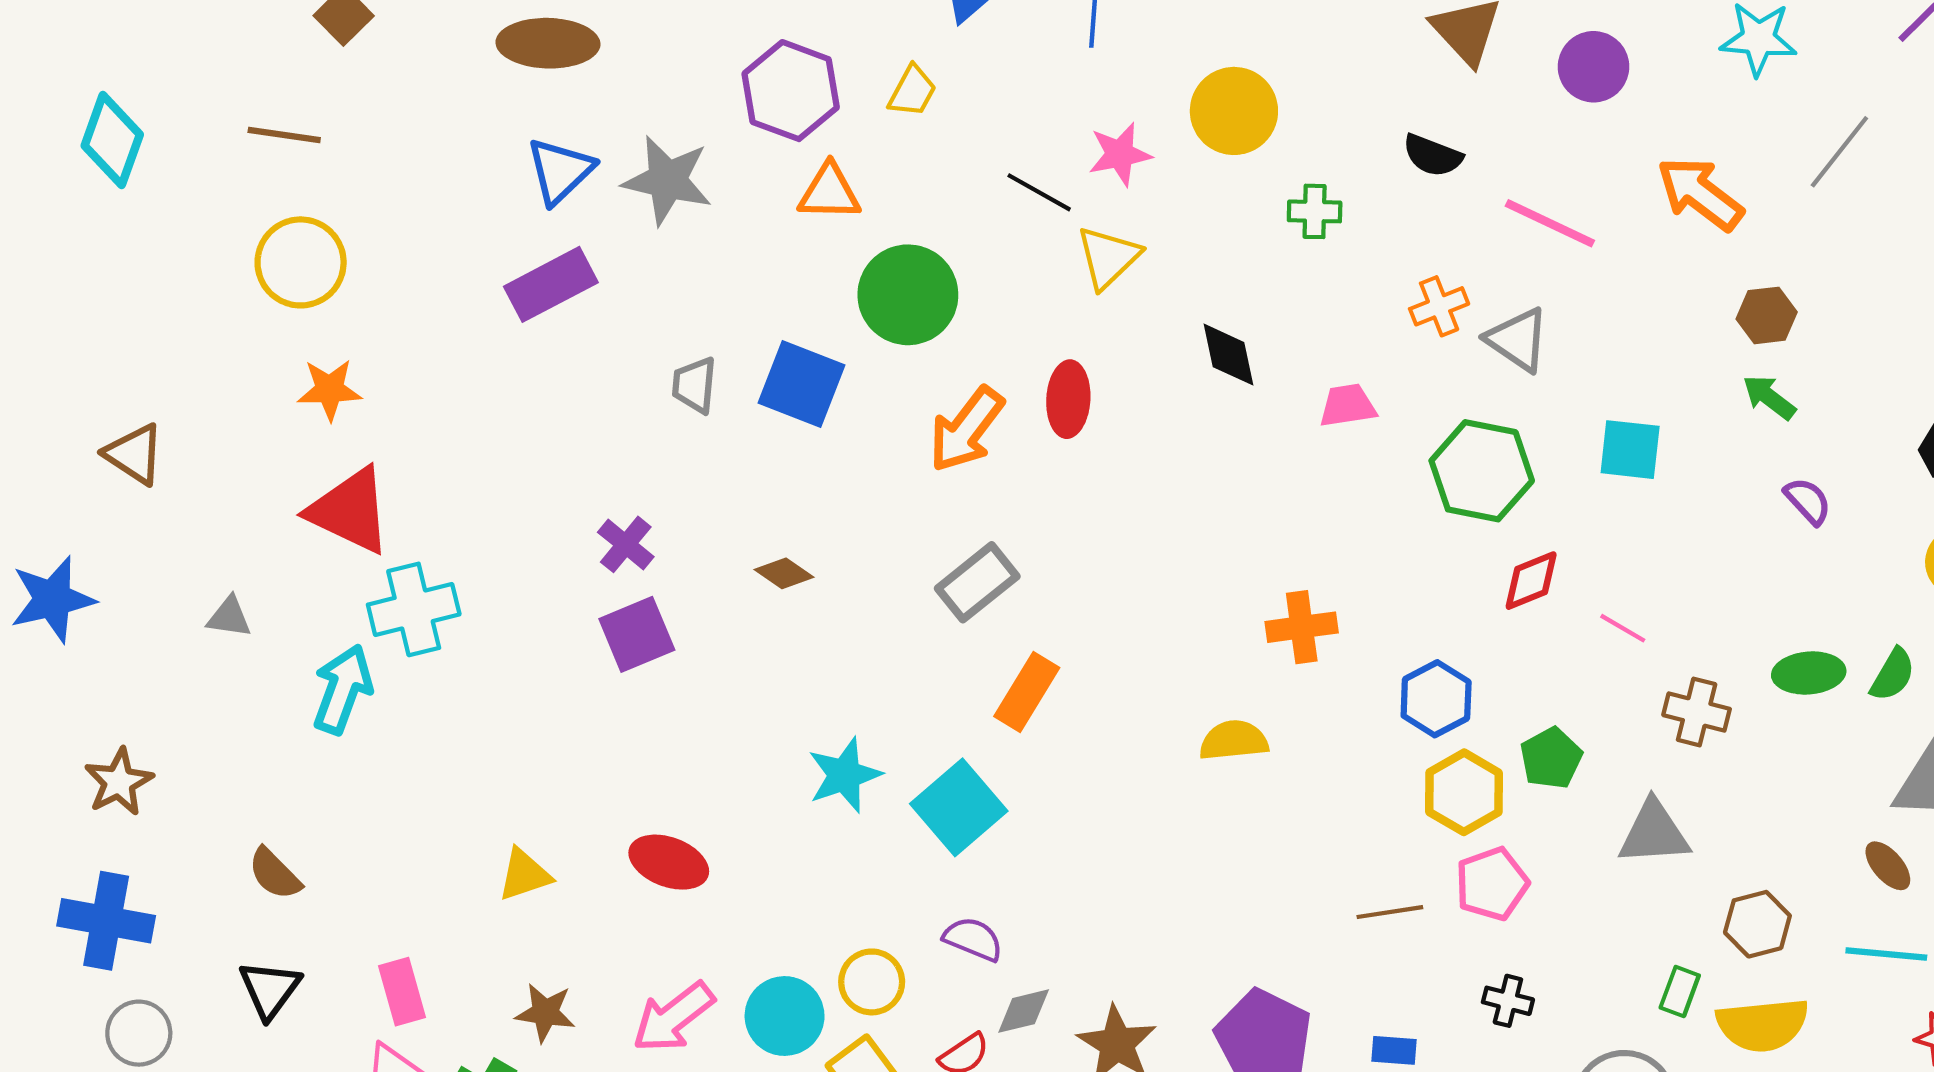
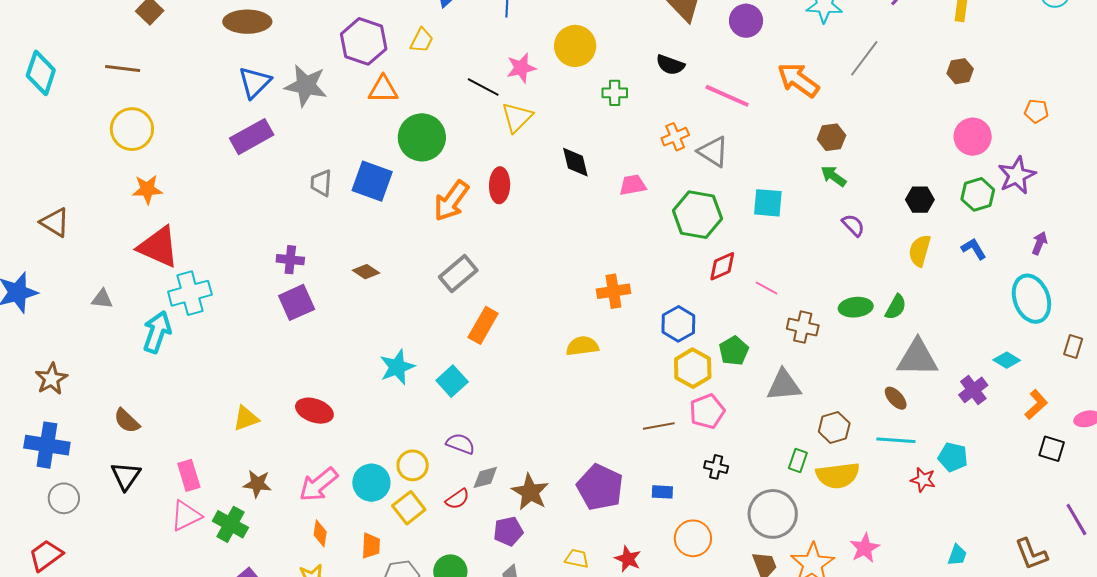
purple cross: (626, 544) -> (290, 260), turned -32
cyan square: (959, 807) -> (452, 381), size x0.7

